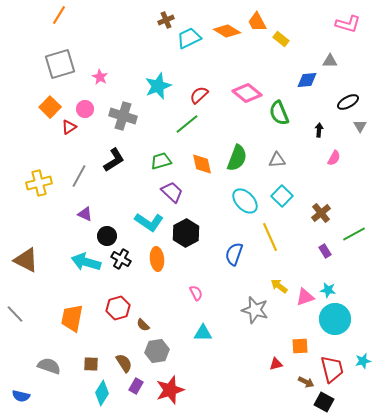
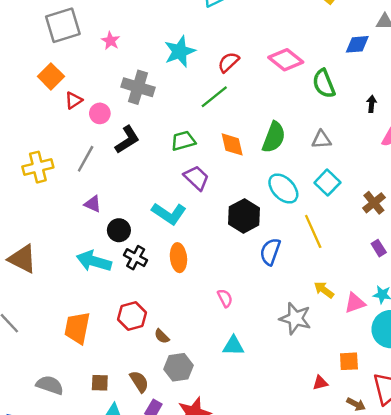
pink circle: (85, 109) -> (100, 113), moved
black hexagon: (186, 233) -> (244, 216), moved

